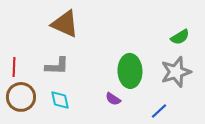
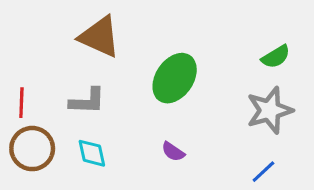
green ellipse: (130, 71) -> (175, 78), moved, turned 36
blue line: (159, 111) -> (263, 172), moved

